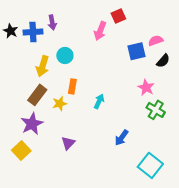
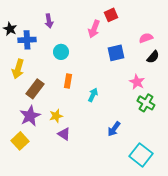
blue cross: (33, 32) -> (27, 40), moved
blue square: (136, 51) -> (116, 53), moved
yellow arrow: (43, 66) -> (18, 69), moved
yellow star: (60, 104) -> (56, 116), moved
purple triangle: (68, 143) -> (64, 134), turned -40

